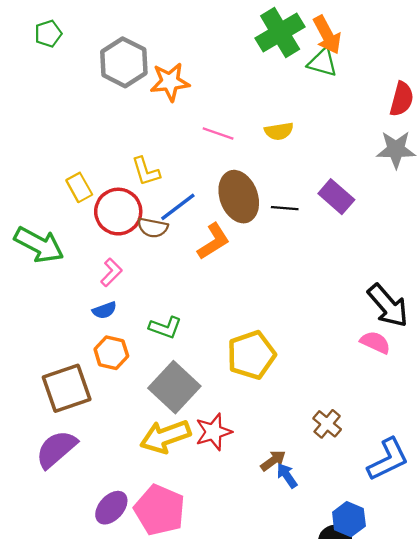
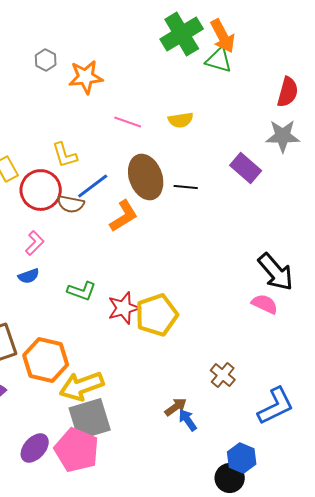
gray hexagon: (124, 62) -> (46, 60), size x0.5
purple rectangle: (336, 197) -> (246, 168), moved
orange hexagon: (111, 353) -> (46, 360), moved, size x1.5
gray square: (174, 387) -> (90, 419), moved, turned 30
red star: (213, 432) -> (124, 308), moved

